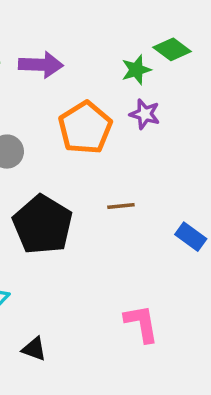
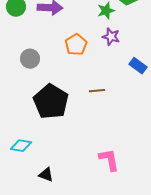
orange pentagon: (85, 128) -> (76, 45), size x0.7
blue rectangle: (191, 237) -> (138, 66), moved

